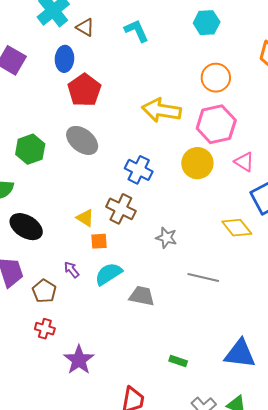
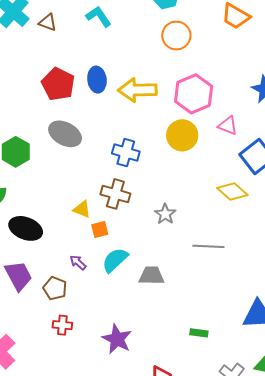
blue ellipse: (64, 59) -> (97, 80), moved
orange circle: (216, 78) -> (176, 36), moved
gray star: (166, 238) -> (165, 214), turned 30
purple star: (79, 360) -> (117, 339), moved

